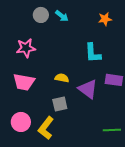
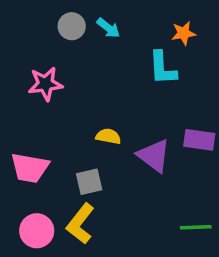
cyan L-shape: (93, 53) -> (163, 68), moved
pink trapezoid: (24, 82) -> (30, 168), moved
gray square: (60, 104) -> (89, 182), moved
pink circle: (21, 122) -> (37, 231), moved

